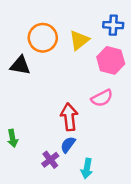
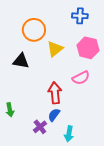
blue cross: (113, 25) -> (80, 16), moved
yellow triangle: (79, 40) -> (55, 49), moved
black triangle: (20, 65) -> (21, 61), moved

